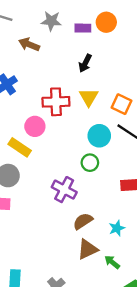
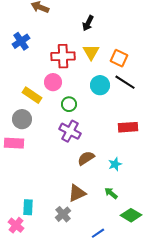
pink circle: (35, 126) -> (53, 82), moved
green circle: (90, 163) -> (69, 104), moved
brown triangle: (88, 249) -> (77, 193), moved

